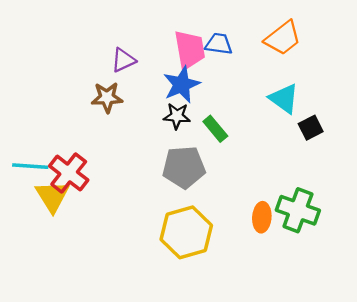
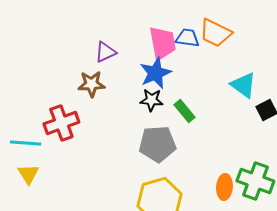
orange trapezoid: (283, 38) -> (215, 33), moved, turned 64
red cross: (69, 173) -> (61, 123), moved, turned 32
yellow triangle: (52, 196) -> (28, 174), moved, size x0.7

